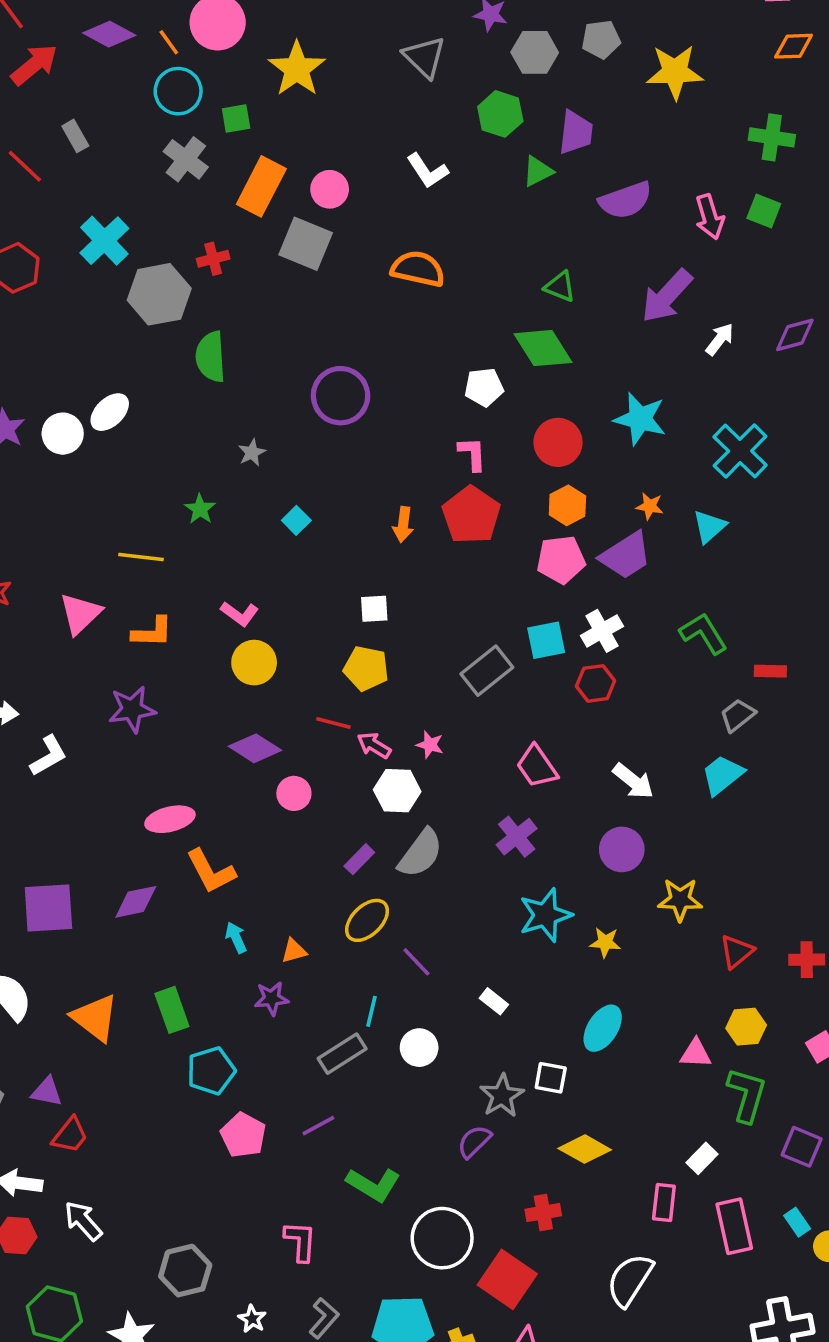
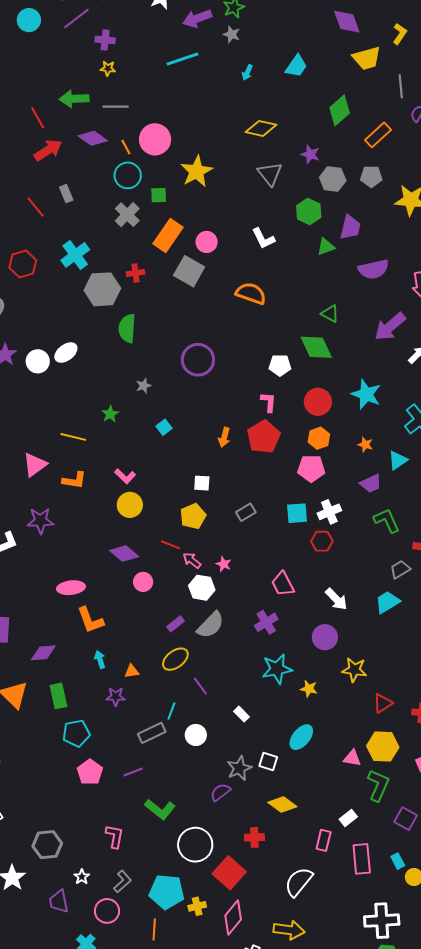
purple trapezoid: (626, 555) -> (371, 483), moved, size x0.7
yellow pentagon: (366, 668) -> (193, 516), turned 30
gray rectangle: (487, 671) -> (246, 512), moved, size x0.7
purple star: (132, 709) -> (40, 521), moved
purple diamond: (136, 902) -> (43, 653), moved
yellow hexagon: (746, 1027) -> (383, 747), size x1.4

